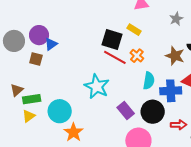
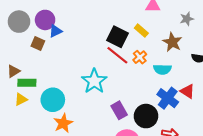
gray star: (176, 19) -> (187, 19), moved
brown star: (175, 56) -> (172, 42), moved
cyan semicircle: (149, 81) -> (162, 69), moved, turned 72
blue cross: (171, 91) -> (168, 98), turned 30

